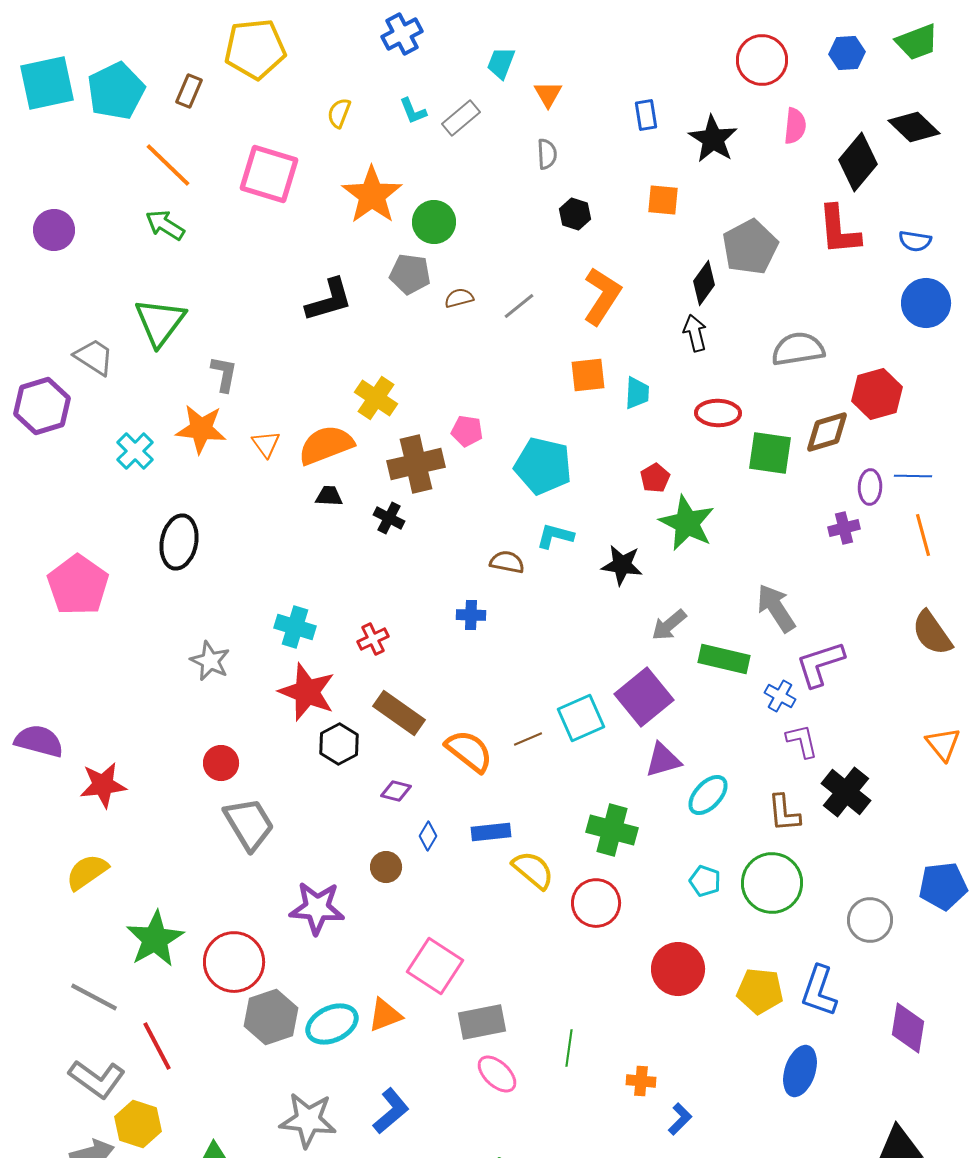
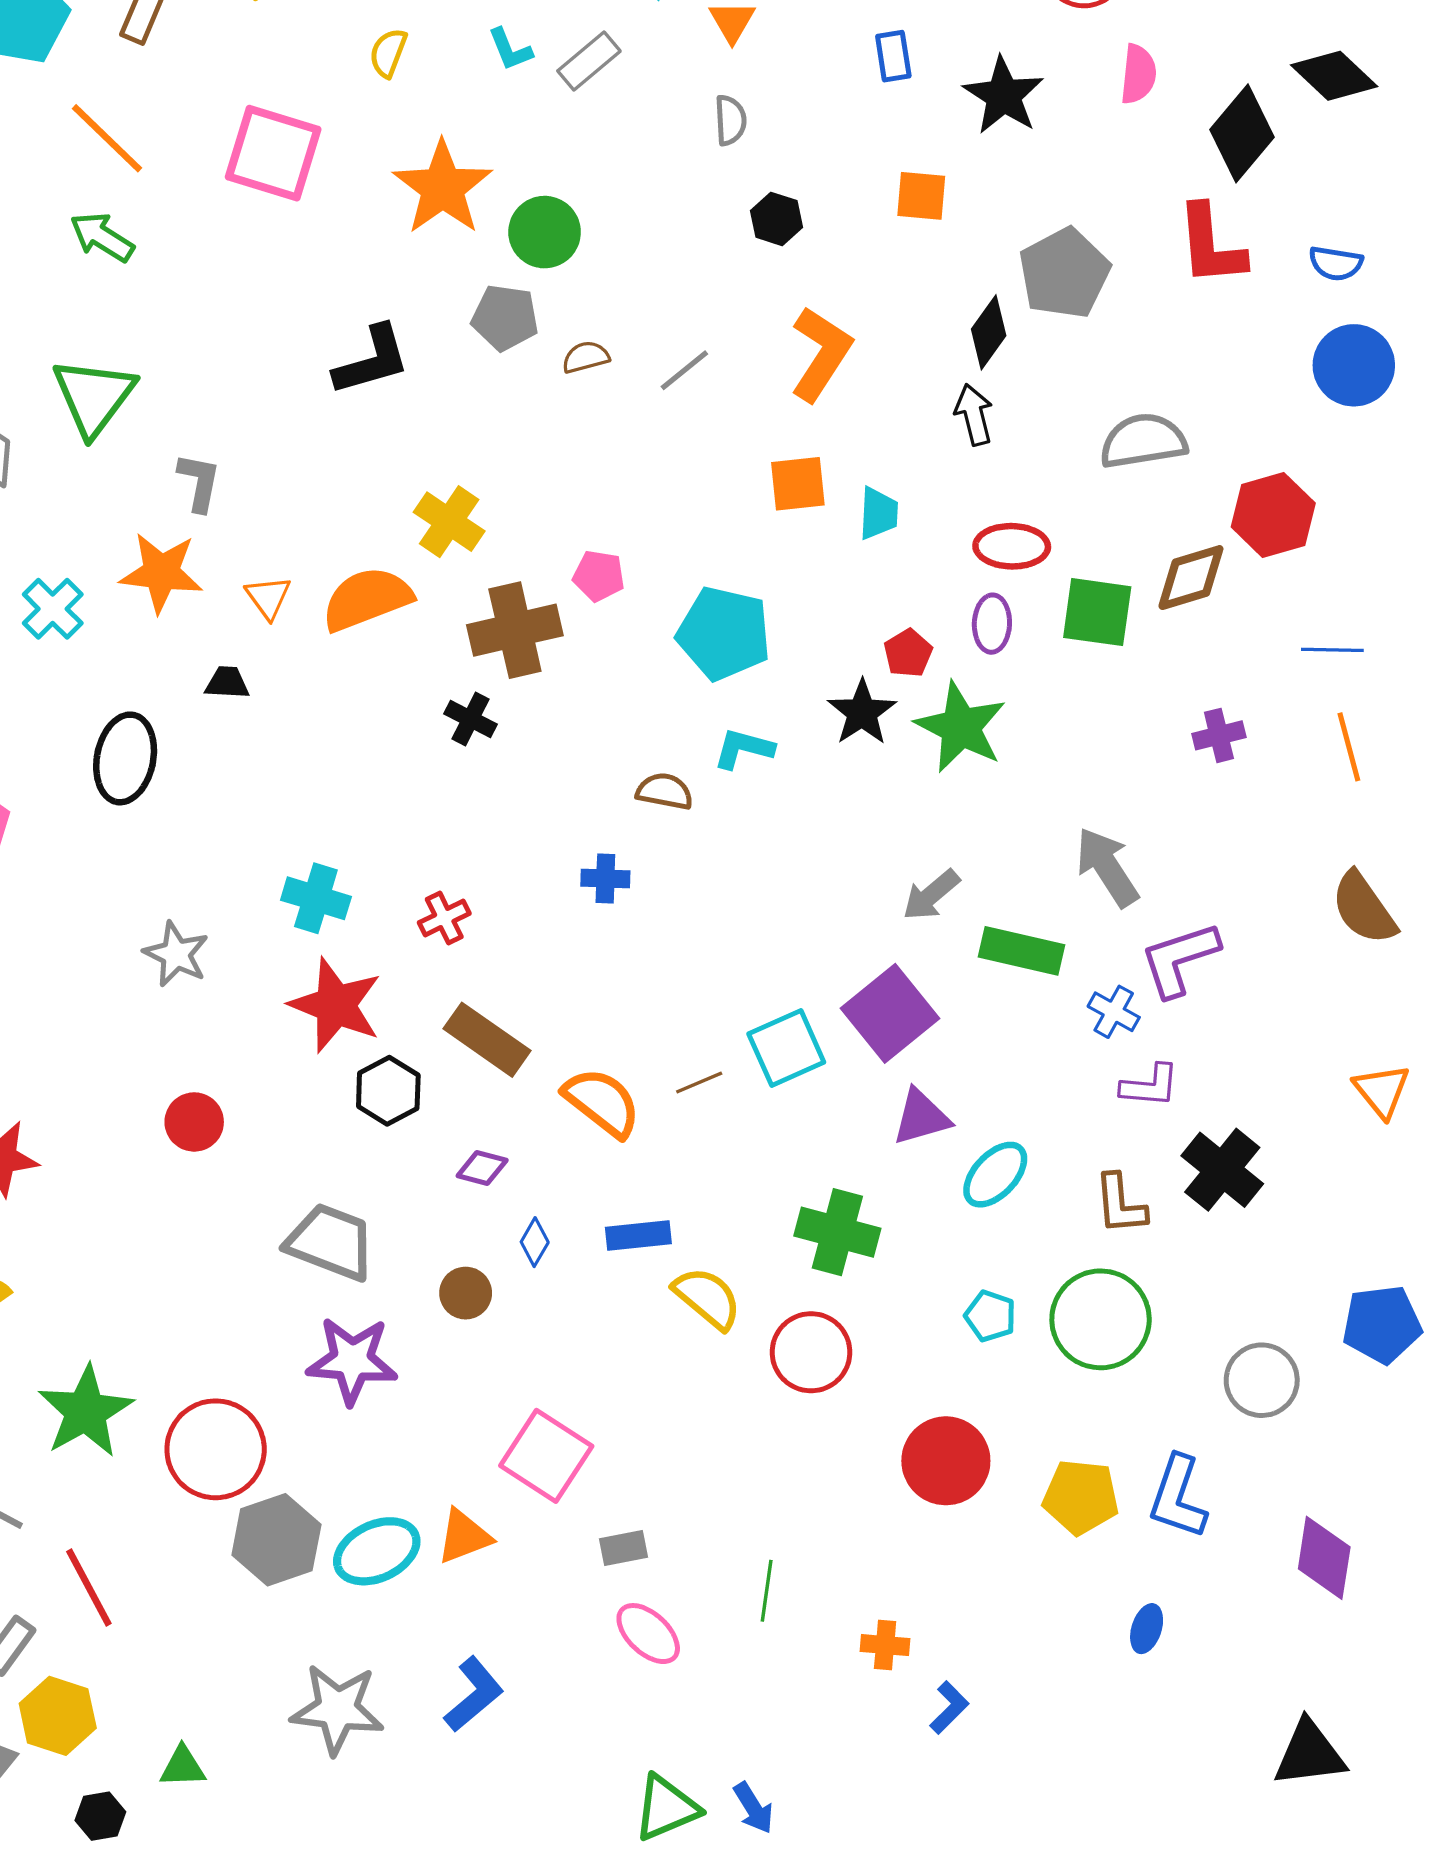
purple ellipse: (870, 487) -> (992, 624), moved
black trapezoid: (329, 496) -> (227, 683), moved
black star: (622, 565) -> (862, 712), moved, turned 30
purple L-shape: (802, 741) -> (1150, 1086), turned 108
gray trapezoid: (249, 824) -> (331, 1242), moved, turned -38
gray rectangle: (482, 1022) -> (623, 1548), size x0.6
blue ellipse: (800, 1071) -> (1147, 1629), size x0.6

